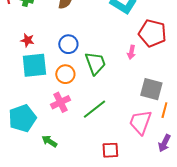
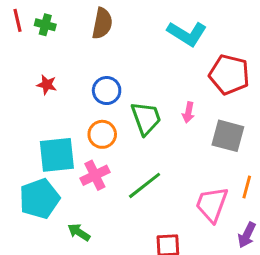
pink arrow: (131, 52) -> (188, 112), moved
cyan square: (34, 65) -> (57, 155), moved
gray square: (151, 89) -> (228, 136), moved

